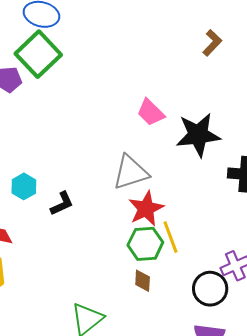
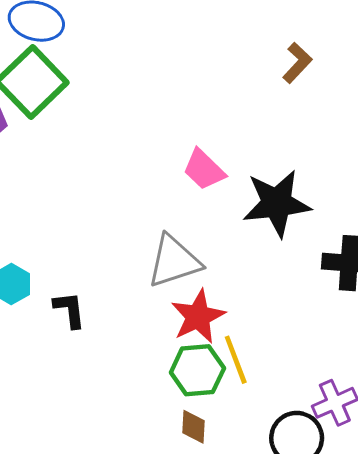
black L-shape: (62, 204) -> (70, 310), turned -72

